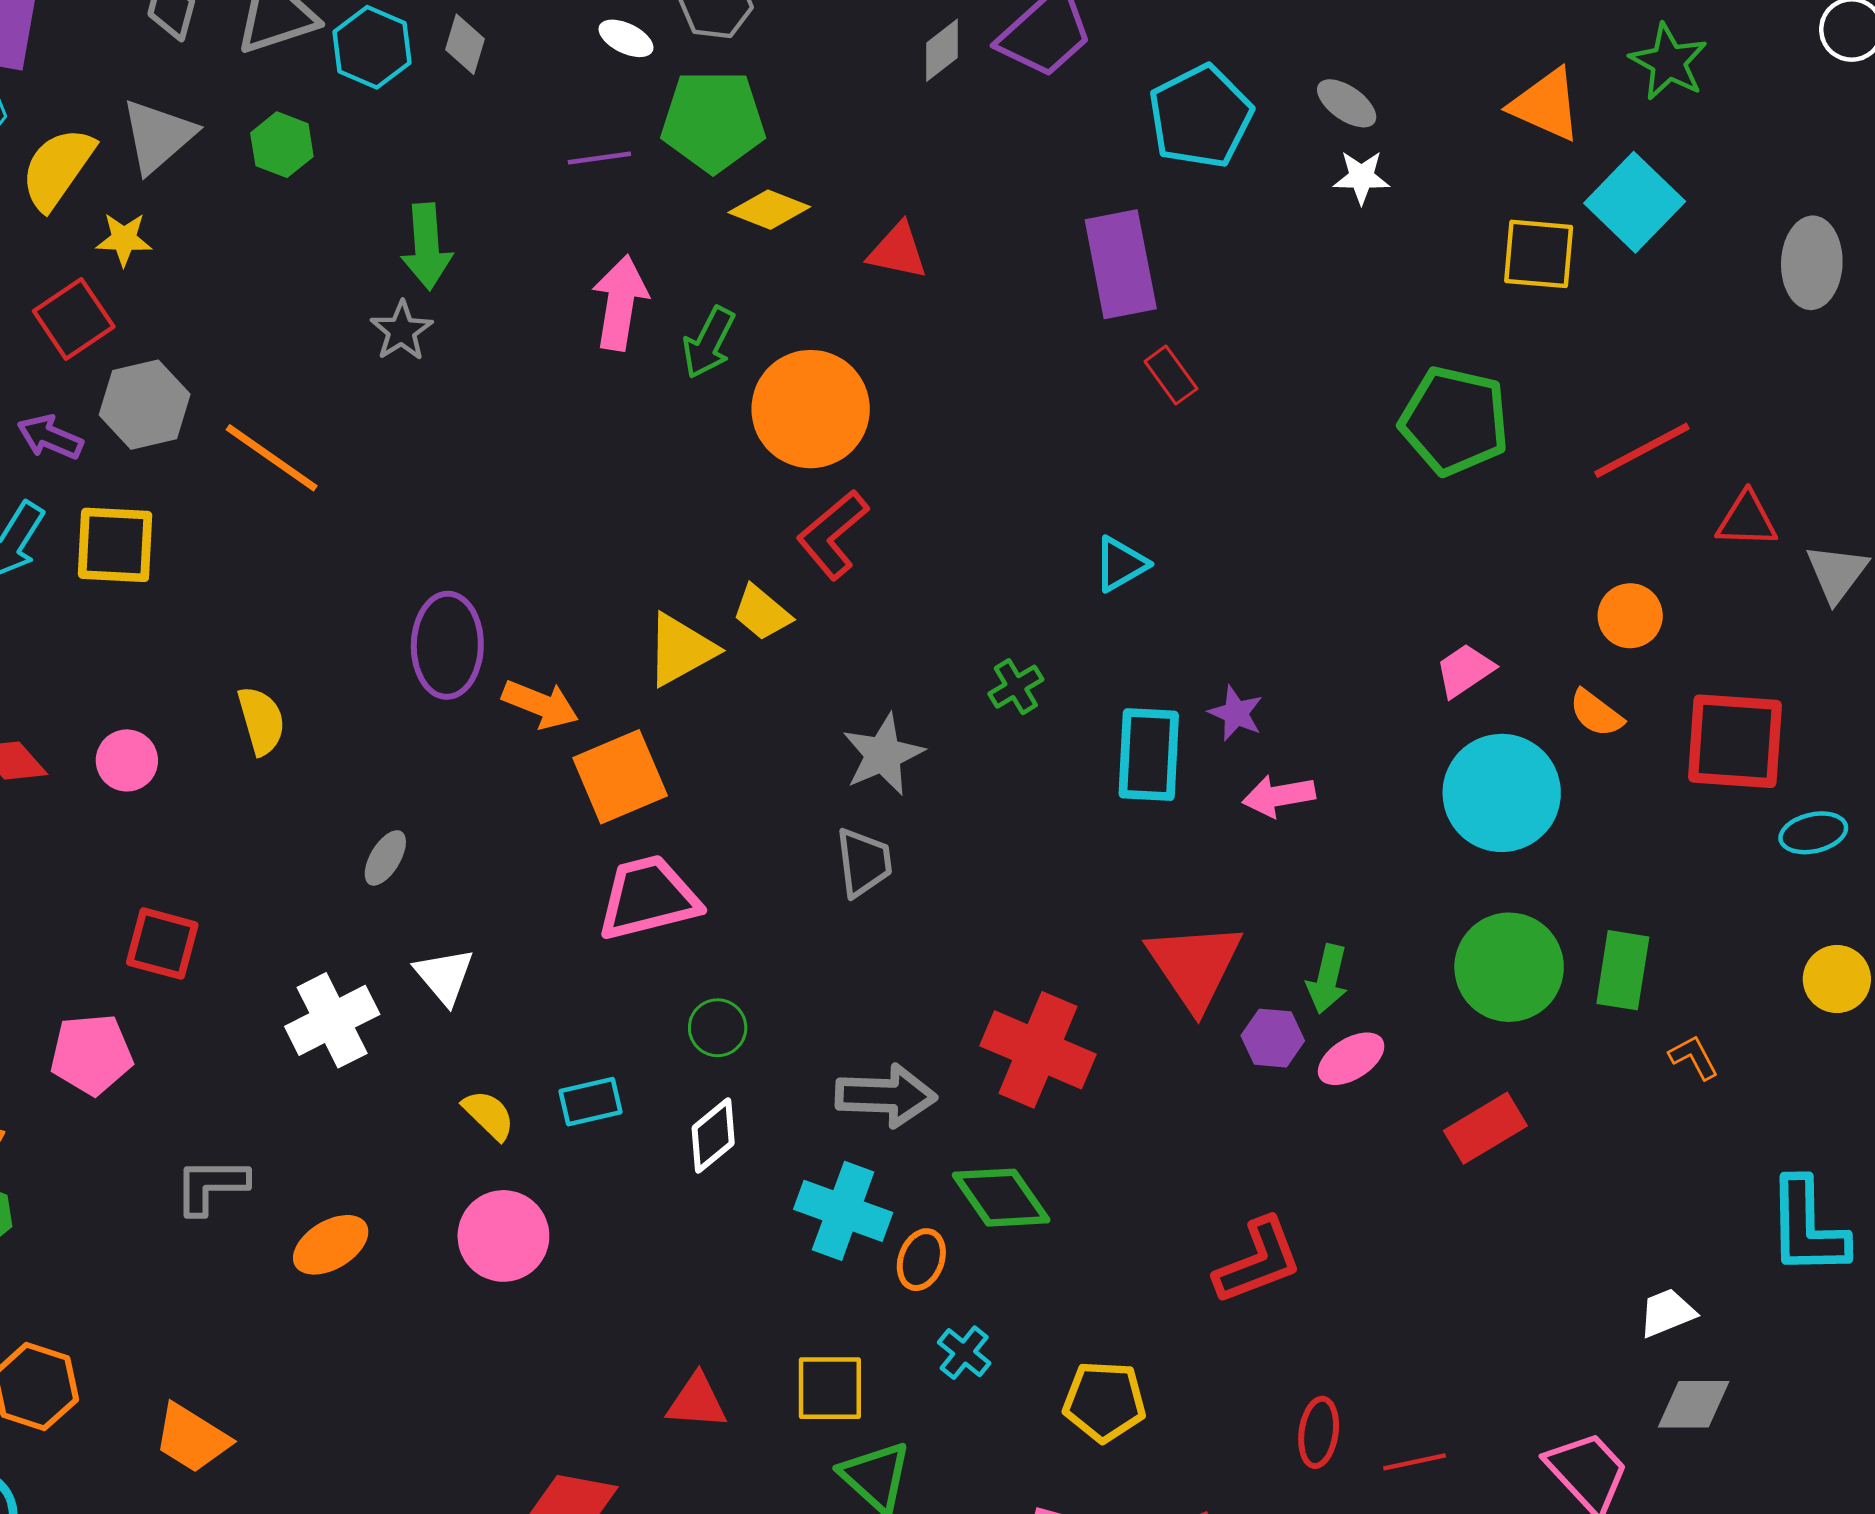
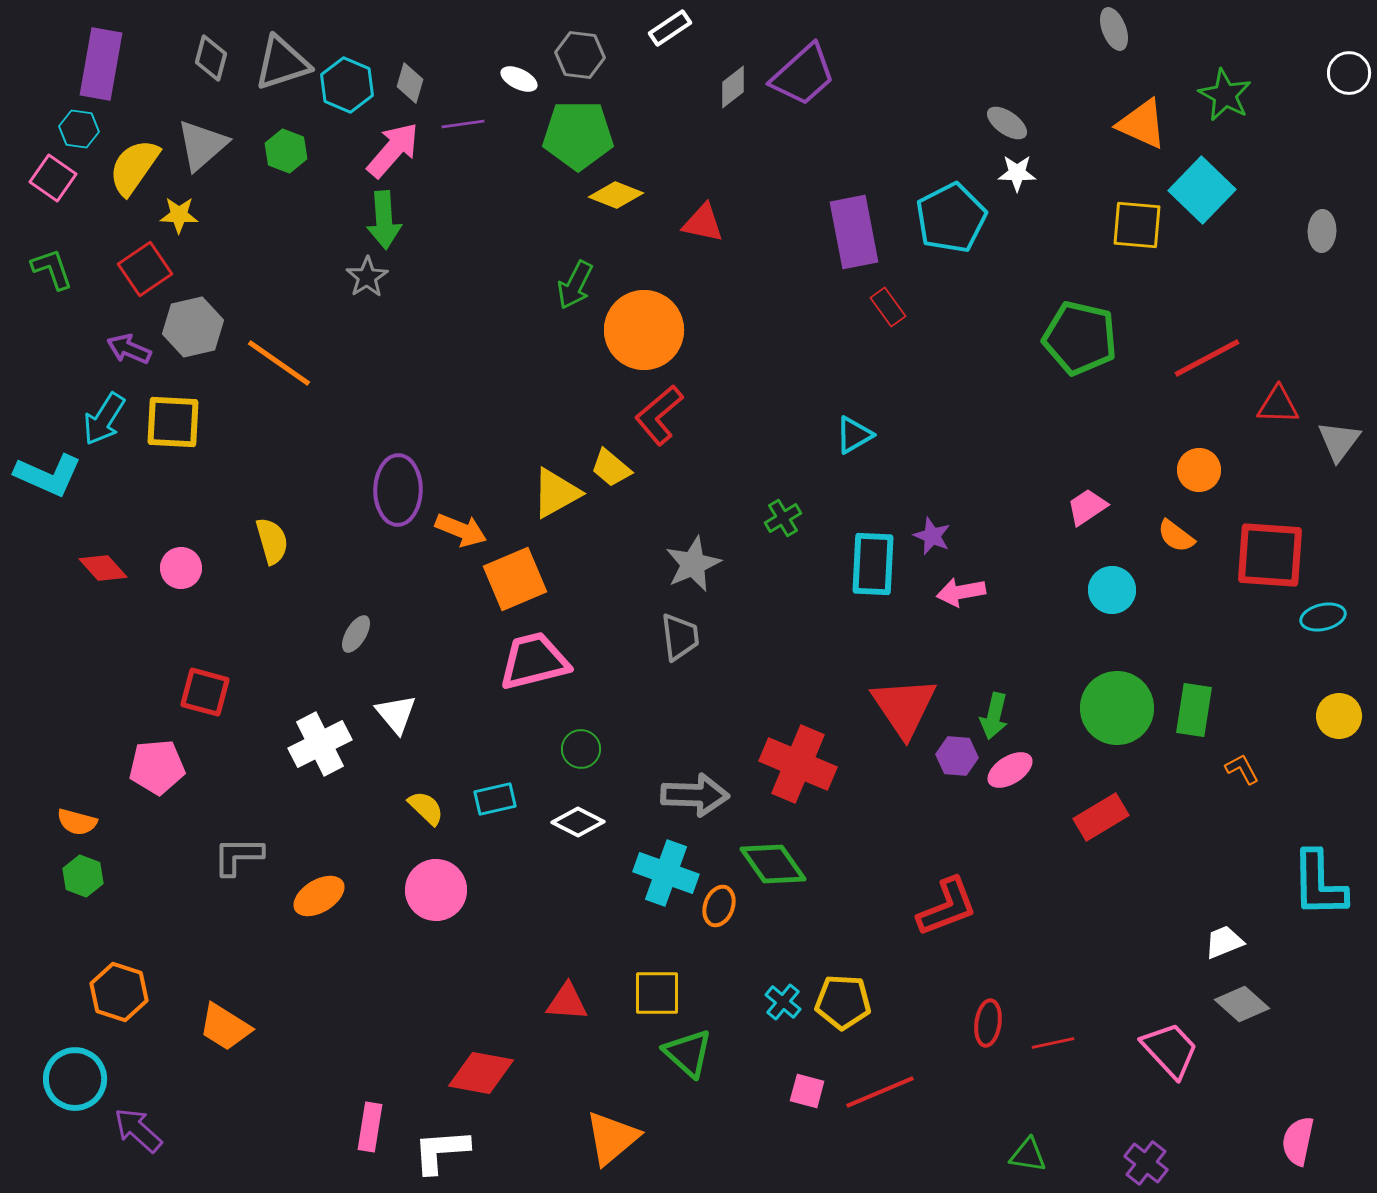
cyan pentagon: (1200, 117) -> (951, 218), moved
purple line: (599, 158) -> (463, 124), moved
gray ellipse: (1812, 263) -> (1322, 231), size x0.7
pink arrow: (620, 303) -> (393, 150), moved, turned 32
cyan circle: (1502, 793) -> (1112, 590), size x0.6
white diamond: (713, 1136) -> (578, 822), turned 66
cyan cross: (964, 1353) -> (783, 1002), moved
gray diamond: (1694, 1404) -> (1242, 1004), turned 42

